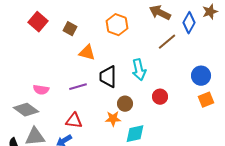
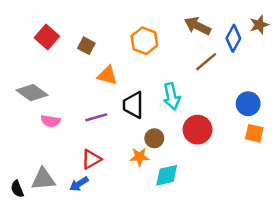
red circle: (160, 97) -> (198, 130), size x1.5
orange square: (206, 100) -> (254, 133), turned 35
gray diamond: (26, 110) -> (32, 93), moved
red triangle: (74, 121) -> (91, 159), turned -36

